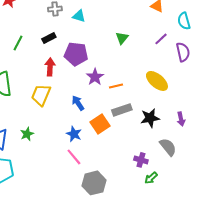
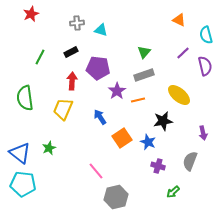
gray rectangle: (122, 110) -> (144, 75), moved
black star: (150, 118) -> (163, 121), moved
blue star: (74, 134) -> (148, 142), moved
gray semicircle: (168, 147) -> (190, 161), turned -120
purple cross: (141, 160) -> (158, 166), moved

